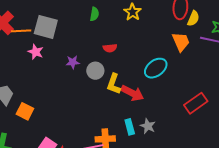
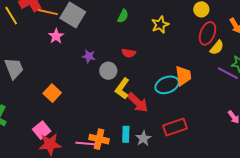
orange trapezoid: (181, 42) -> (183, 76), moved
red rectangle: (196, 103) -> (175, 127), moved
orange square: (25, 111) -> (52, 93), moved

